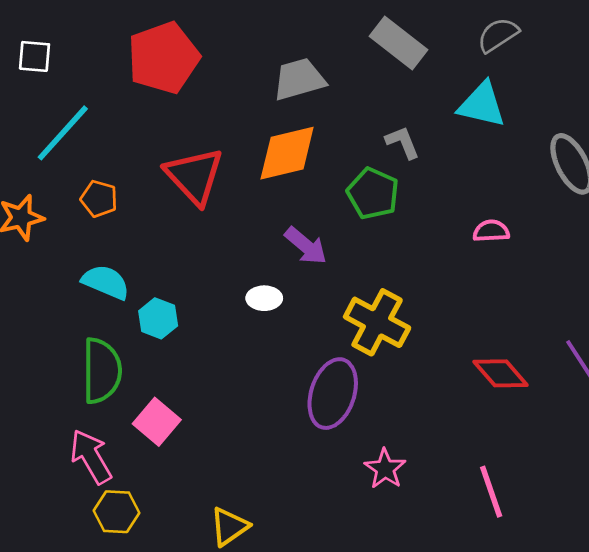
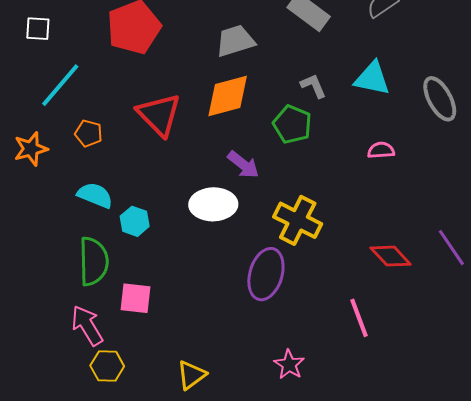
cyan triangle: (482, 105) -> (372, 78), moved
white ellipse: (264, 298) -> (213, 204), size x1.8
pink square: (157, 422) -> (136, 298), turned -32
pink star: (385, 469) -> (289, 365), moved
pink line: (491, 492) -> (359, 318), moved

